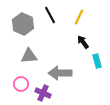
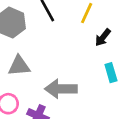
black arrow: (83, 42) -> (103, 37), moved, turned -104

